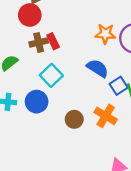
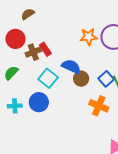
red circle: (30, 15) -> (15, 39), moved
blue semicircle: (98, 68) -> (71, 67), moved
brown circle: (74, 119) -> (81, 79), moved

